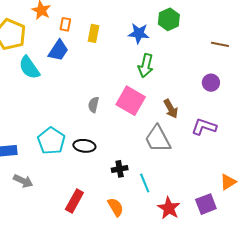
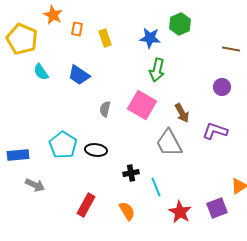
yellow rectangle: (93, 33) -> (105, 38), turned -30
blue trapezoid: (58, 50) -> (79, 75), moved, turned 90
cyan semicircle: (29, 68) -> (41, 72), size x0.7

